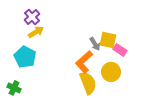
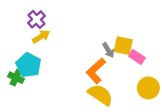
yellow circle: (111, 72) -> (148, 88), moved
yellow semicircle: (88, 83) -> (100, 95), turned -35
green cross: (14, 88) -> (16, 78), moved

